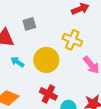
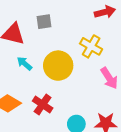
red cross: (48, 94) -> (43, 104), moved

